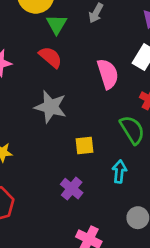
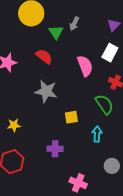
green triangle: (57, 24) -> (56, 32), moved
purple cross: (72, 189) -> (55, 149), moved, turned -35

